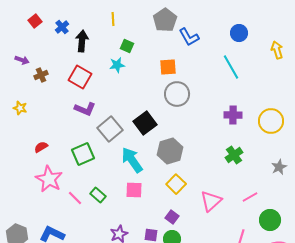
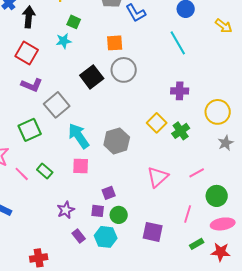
yellow arrow: (277, 50) -> (224, 26), turned 144
yellow circle: (271, 121) -> (218, 112), moved
black square: (145, 123) -> (92, 77), moved
gray hexagon: (170, 151) -> (117, 141), moved
yellow square: (176, 184) -> (157, 123), moved
purple square: (172, 217) -> (109, 193), moved, turned 32

